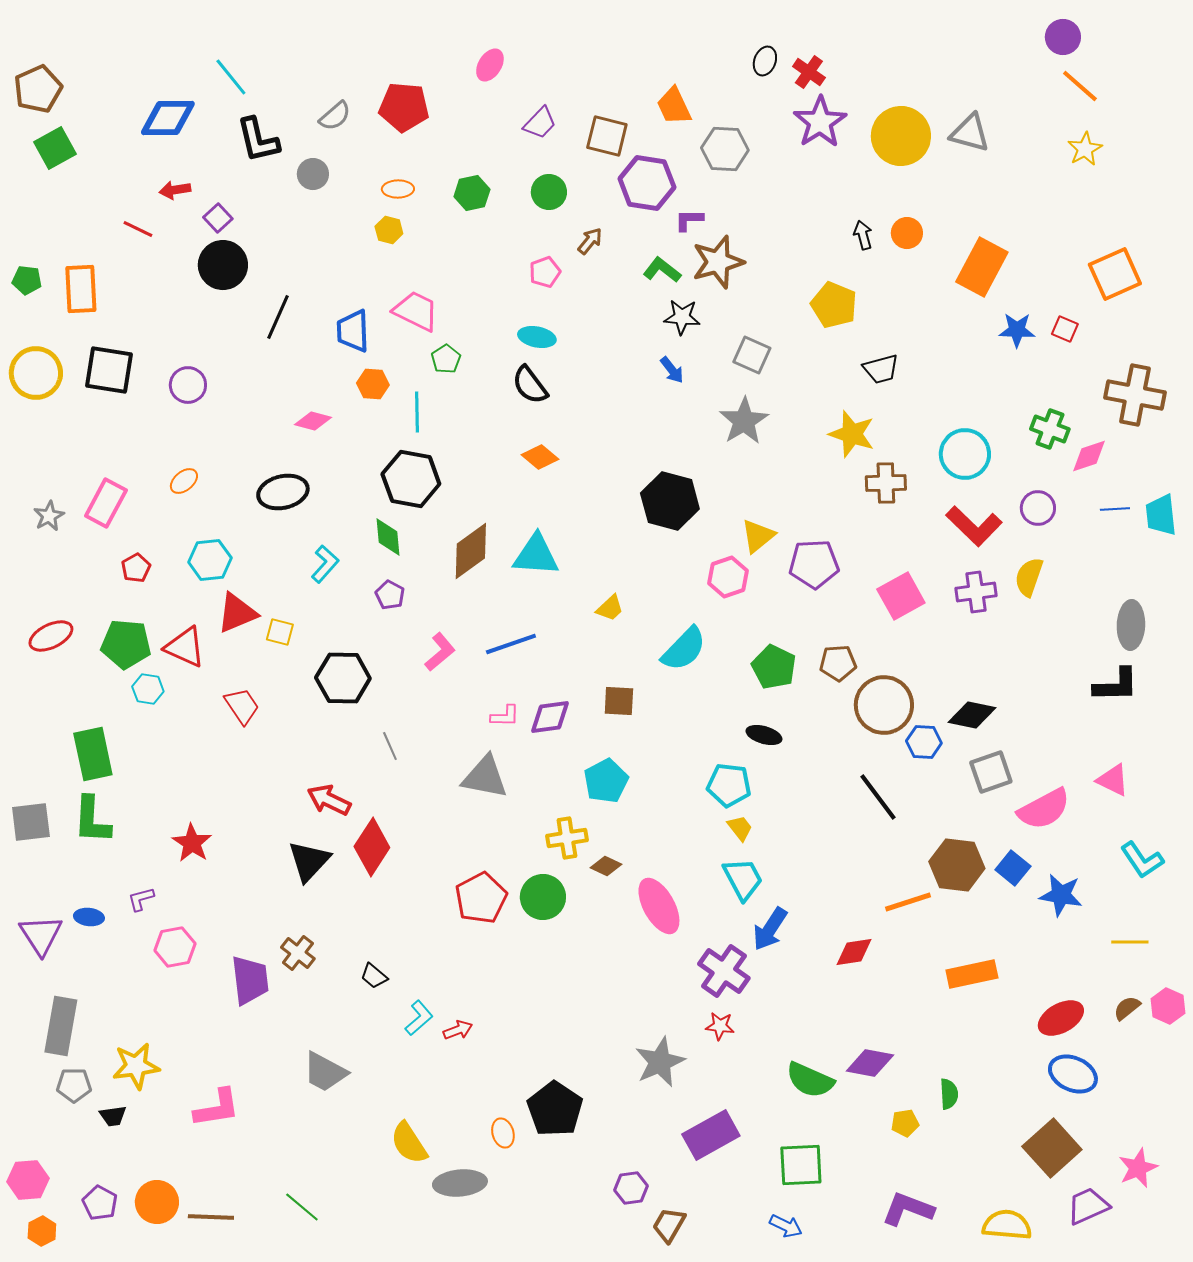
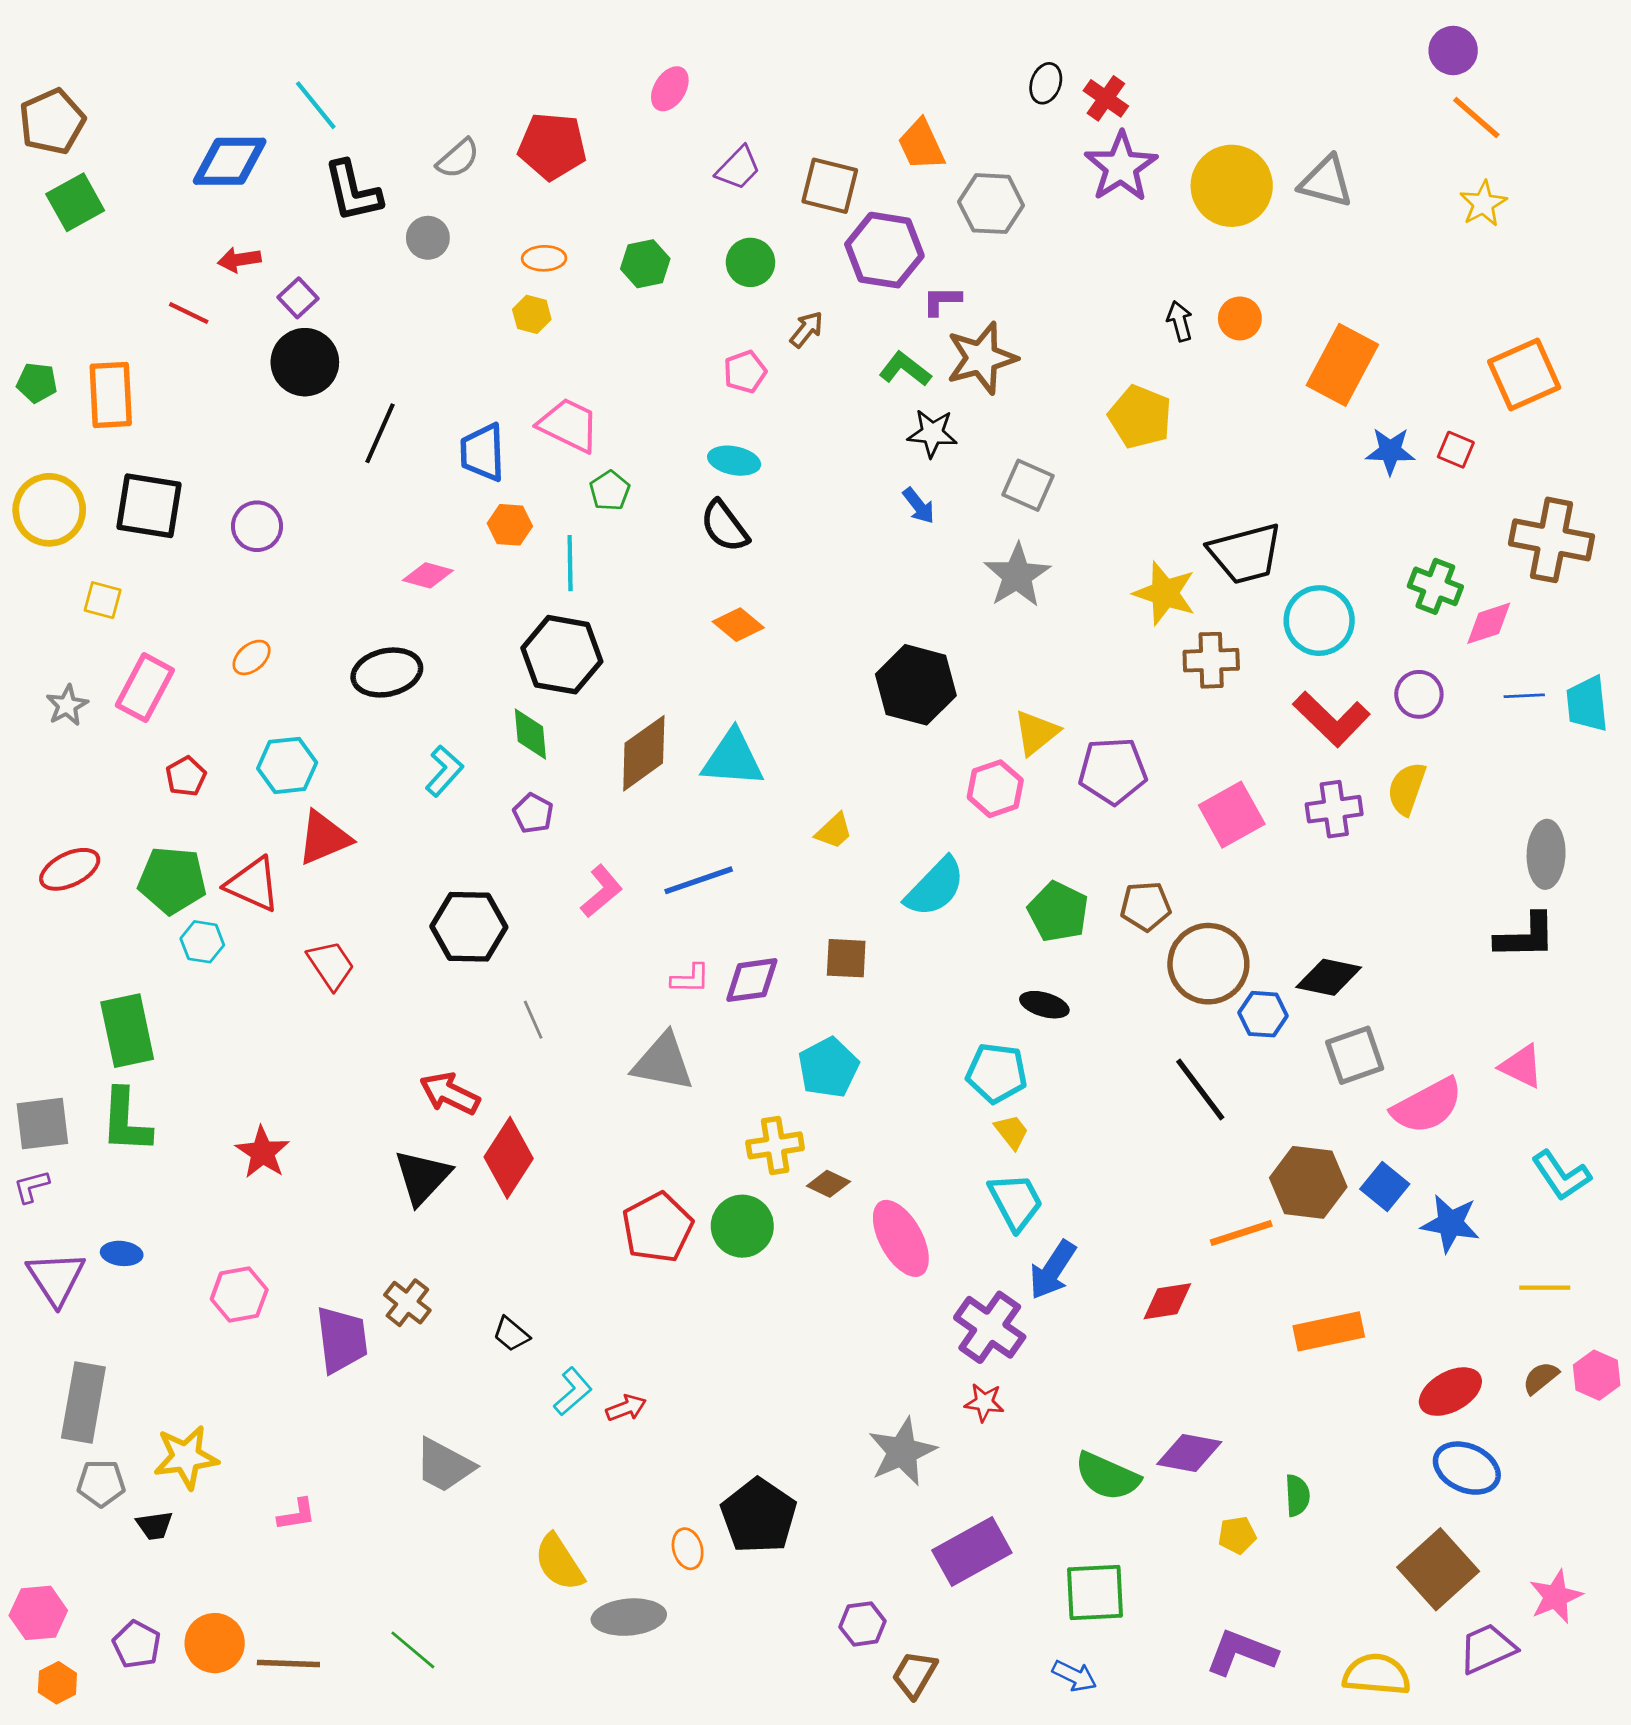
black trapezoid: (881, 369) -> (1245, 554), moved, size x1.5
yellow square: (280, 632) -> (103, 600), moved
purple L-shape: (141, 899) -> (31, 1186), moved
pink L-shape: (217, 1108) -> (297, 1515), size x0.6

